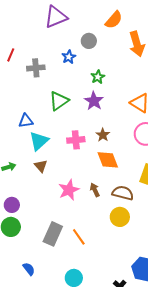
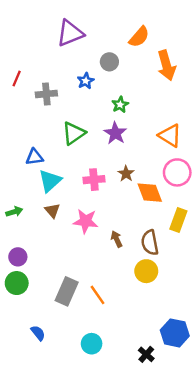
orange diamond: (108, 160) -> (150, 193), moved
pink star: (69, 190) -> (86, 221), moved, turned 30
brown semicircle: (123, 193) -> (150, 243), turned -115

